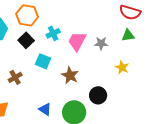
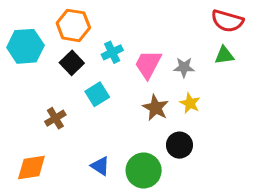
cyan square: (43, 61) -> (97, 94), turned 35
yellow star: (122, 67) -> (190, 103), moved
brown star: (70, 75) -> (156, 108), moved

